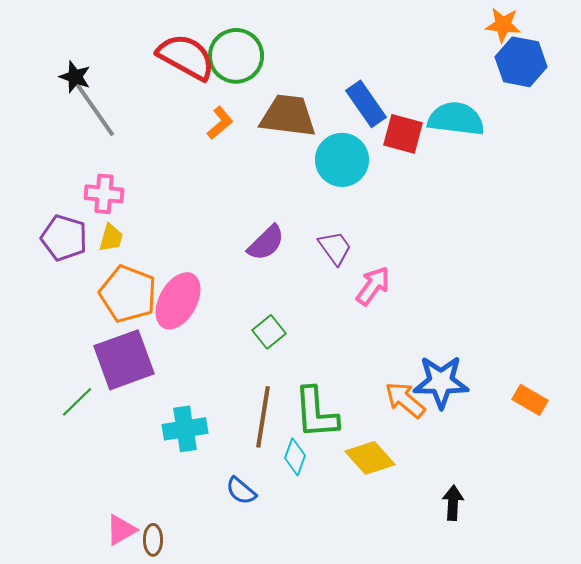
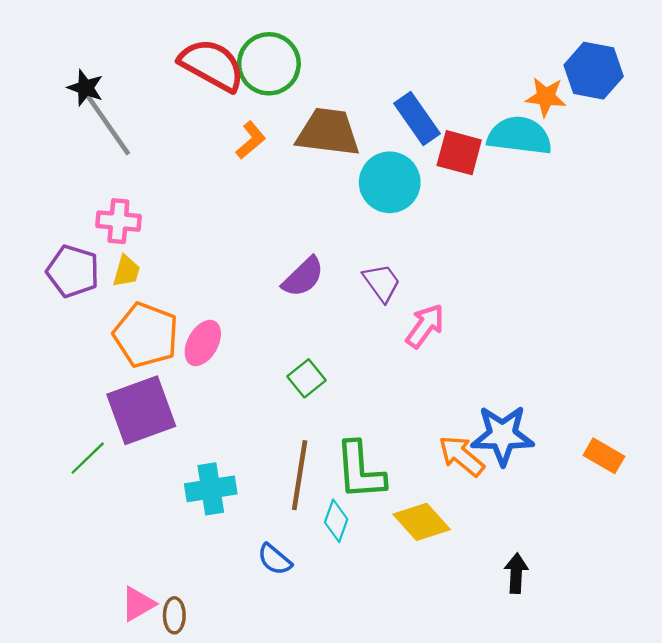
orange star: (503, 25) -> (546, 97), moved
pink ellipse: (178, 301) -> (203, 343), size x0.7

